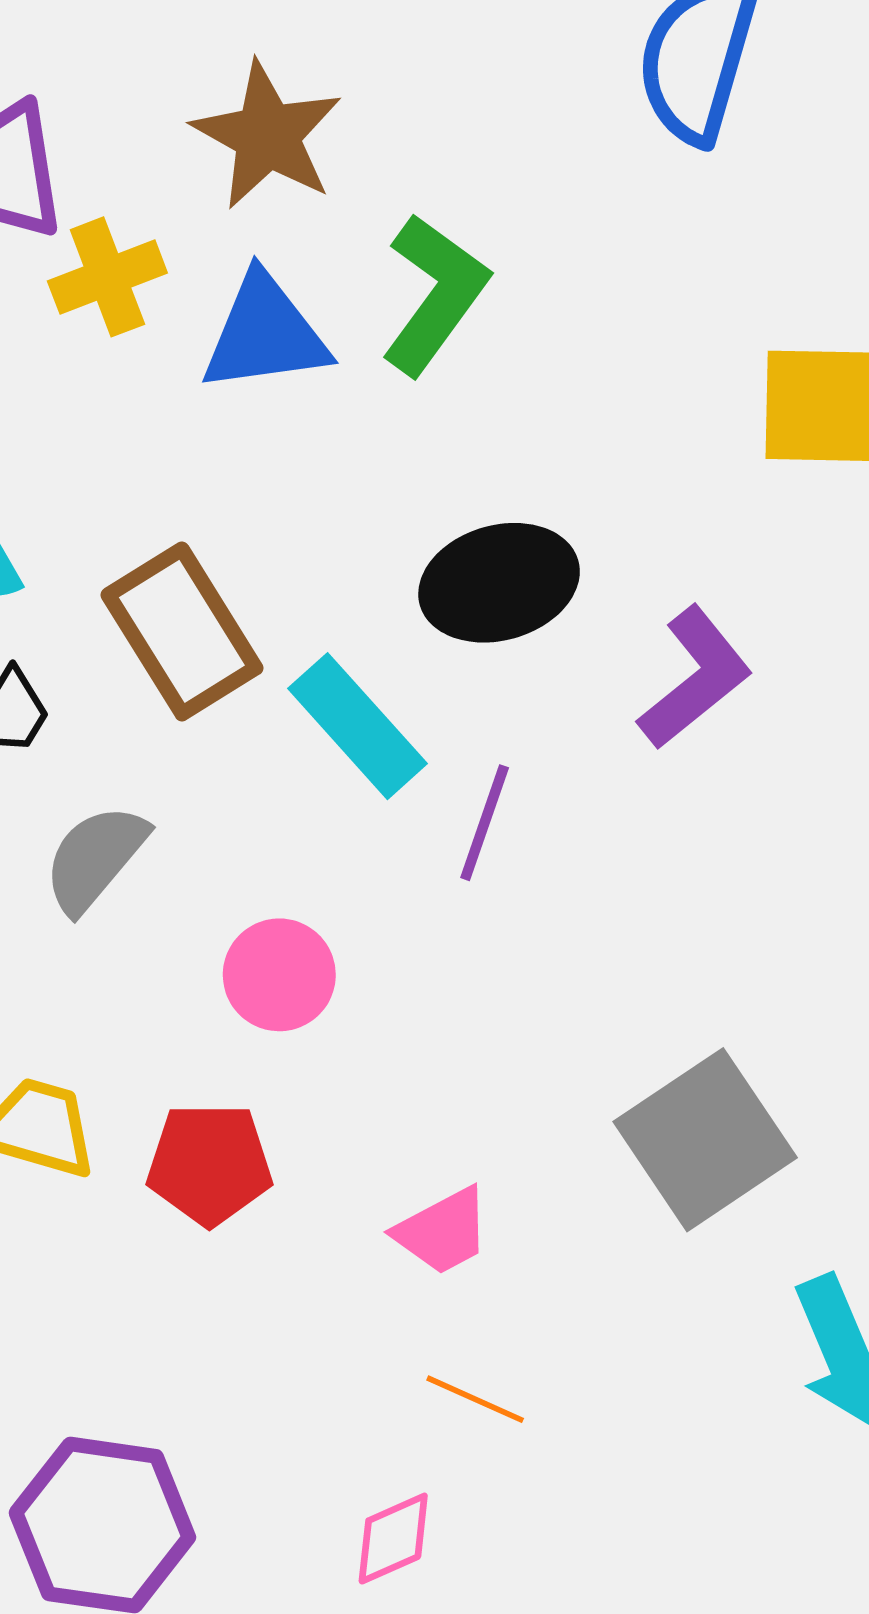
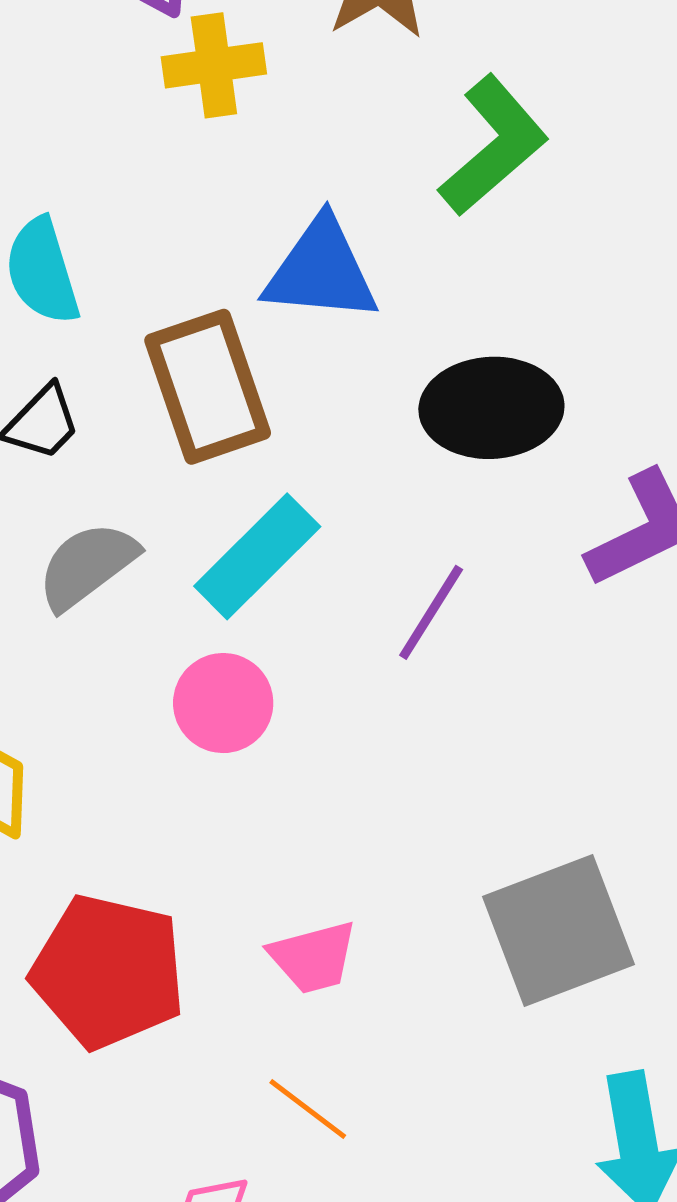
blue triangle: (265, 334) -> (321, 271), moved
cyan rectangle: (357, 726) -> (257, 556), moved, turned 74
red pentagon: (210, 1164) -> (108, 971), moved, size x1.4

